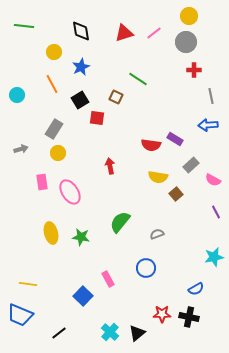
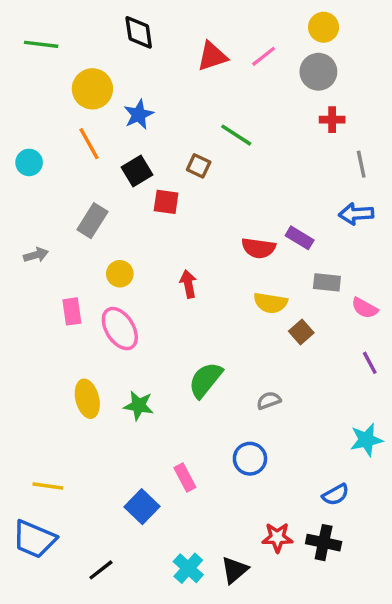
black diamond: (81, 31) -> (139, 32), moved
yellow circle: (54, 52) -> (92, 89), size x1.5
yellow circle: (58, 153) -> (120, 274), moved
gray rectangle: (191, 165) -> (327, 282), turned 49

